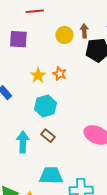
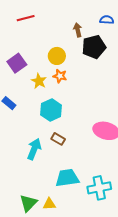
yellow circle: (64, 35) -> (57, 56), moved
purple square: (18, 39) -> (17, 63), moved, turned -30
cyan arrow: (23, 142) -> (34, 149), turned 30

